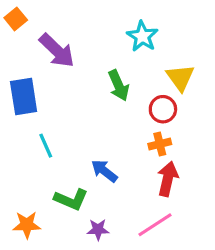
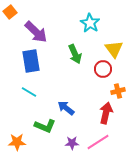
blue rectangle: (24, 96) -> (31, 61), moved
orange cross: (160, 144) -> (118, 91), moved
cyan line: (46, 146) -> (29, 92), turned -35
purple star: (98, 230) -> (72, 143), moved

